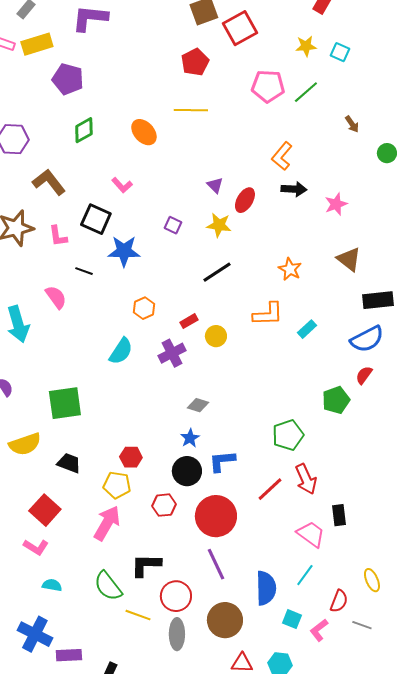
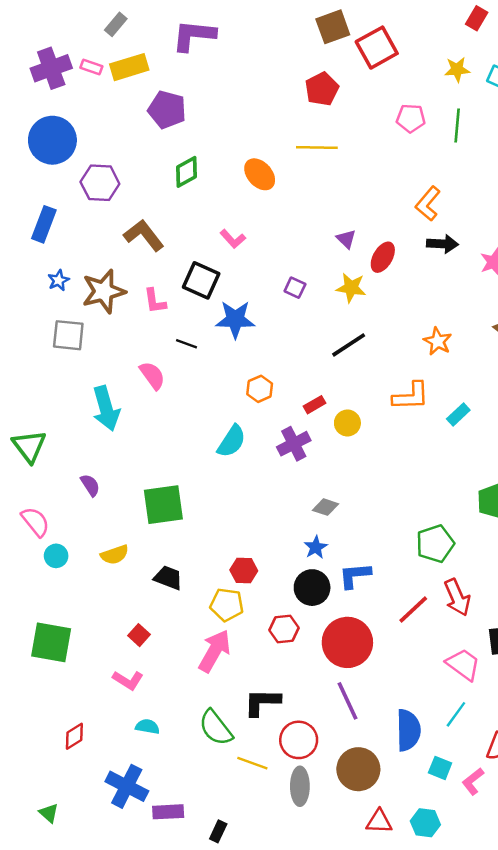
pink pentagon: (268, 86) -> (411, 118), size x0.7
green line: (306, 92) -> (457, 126), turned -44
yellow semicircle: (25, 444) -> (115, 555), size x0.7
red square: (45, 510) -> (139, 635), size x0.6

